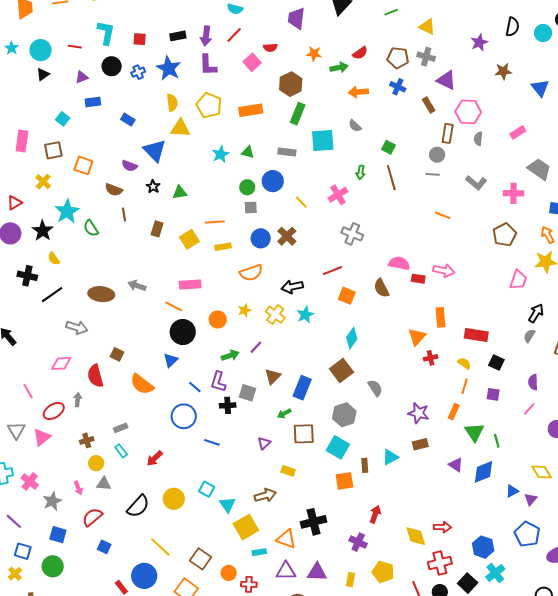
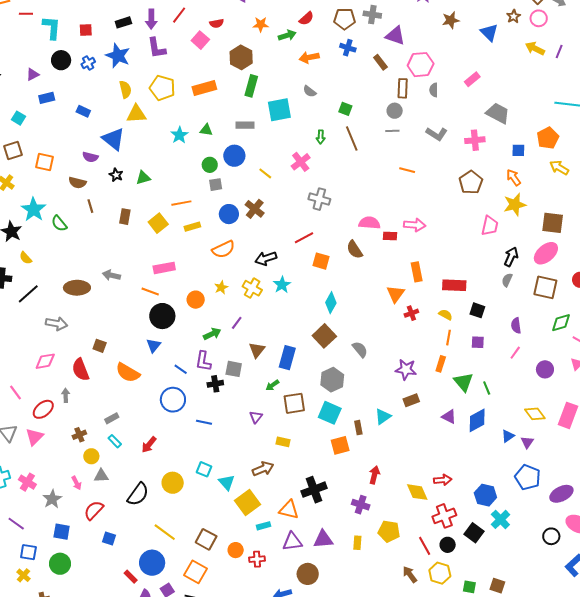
red line: (75, 47) -> (26, 14), moved

